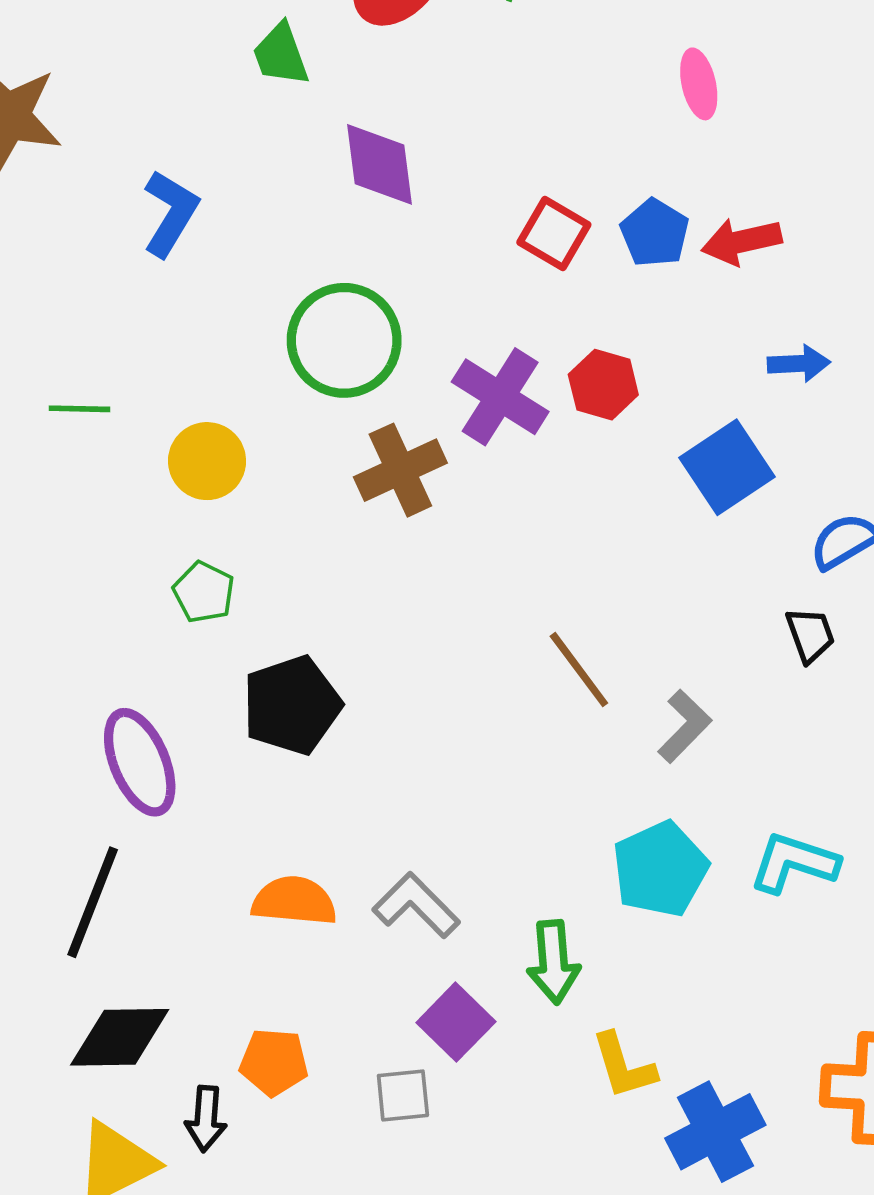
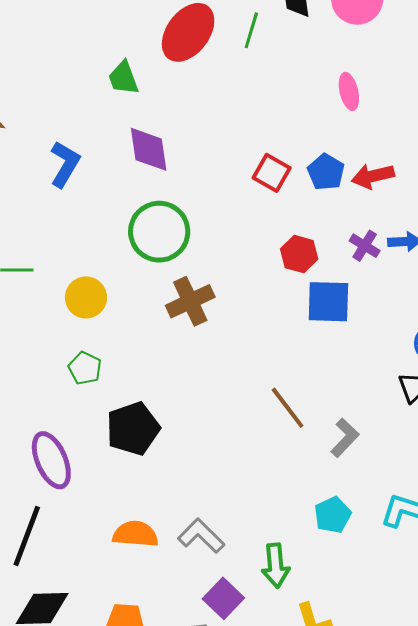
purple diamond: (379, 164) -> (149, 149), moved
purple cross: (500, 397) -> (365, 246), moved, size x0.6
blue square: (727, 467) -> (328, 302), moved, turned 36
cyan pentagon: (660, 869) -> (333, 515), size x0.7

